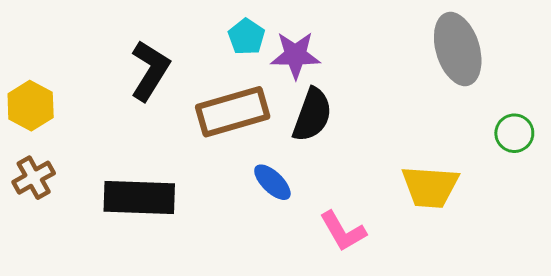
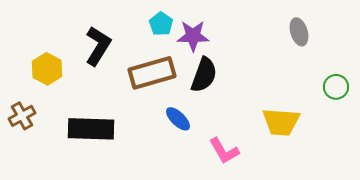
gray ellipse: (458, 49) -> (299, 32), size x0.6
yellow hexagon: (31, 106) -> (47, 69), moved

